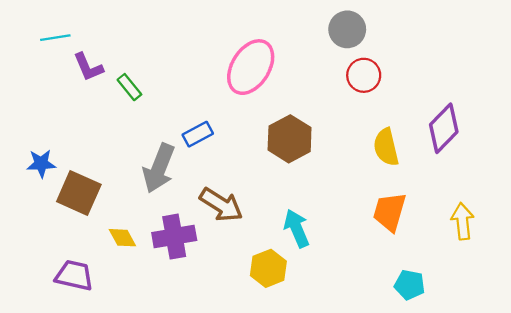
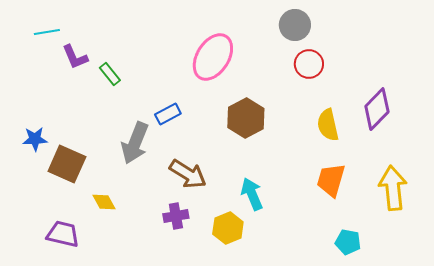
yellow arrow: (463, 221) -> (393, 188), size x1.4
purple cross: (174, 237) -> (176, 216), moved, size x0.7

